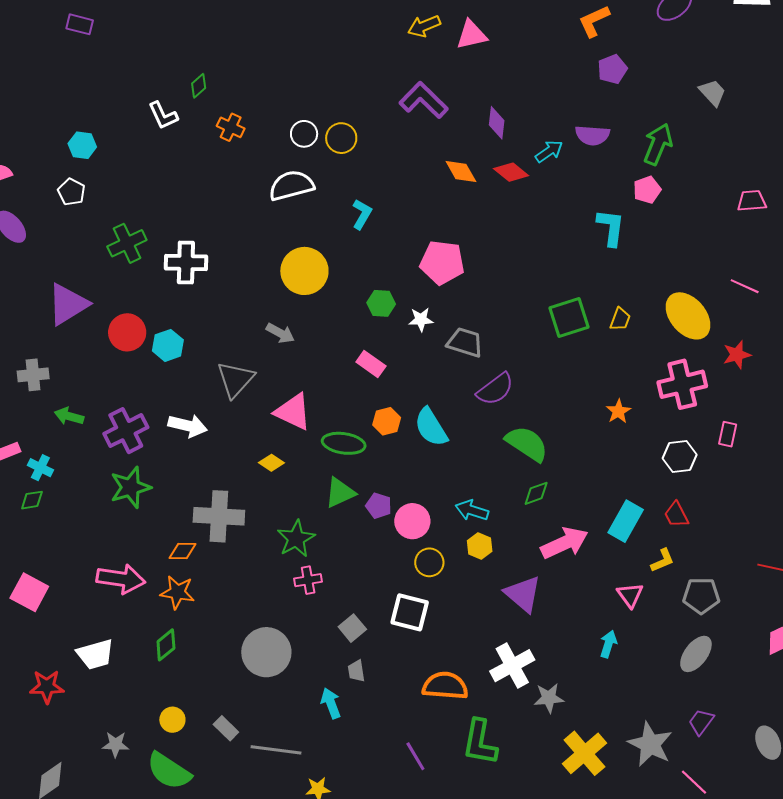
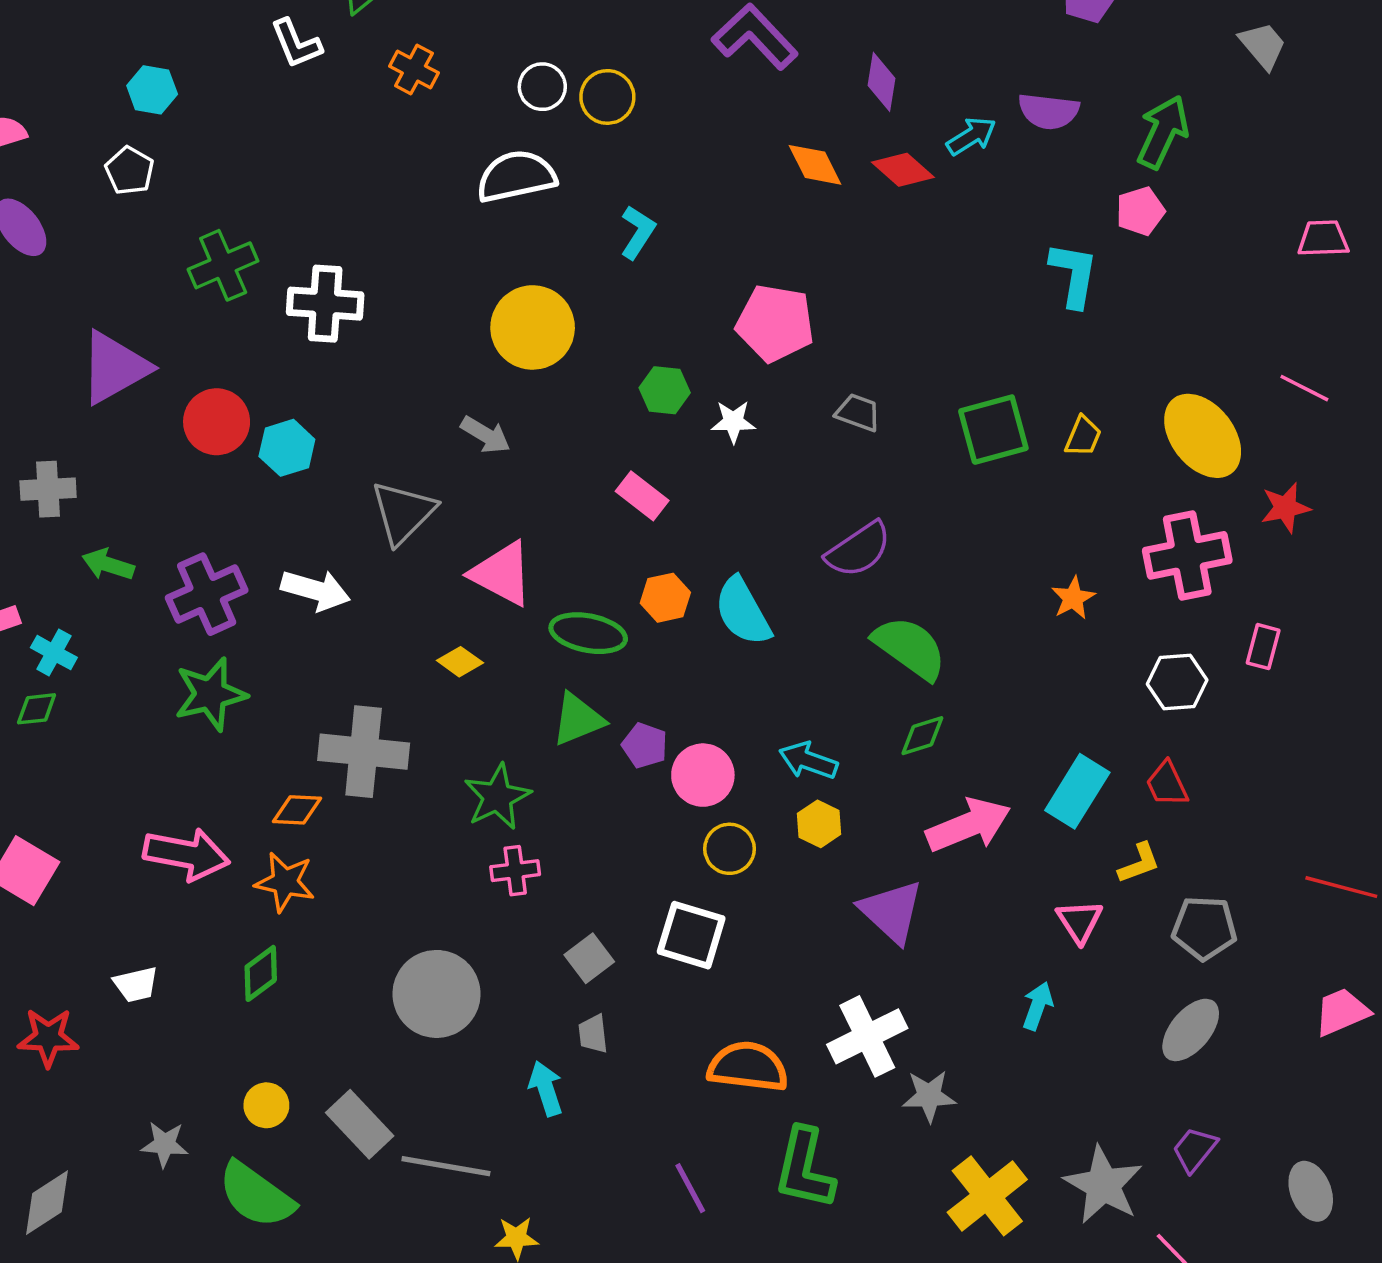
gray trapezoid: (465, 342) -> (858, 412), moved, size x0.7
white trapezoid: (95, 654) -> (136, 984), size x0.7
gray rectangle: (226, 728) -> (360, 1124), size x1.5

